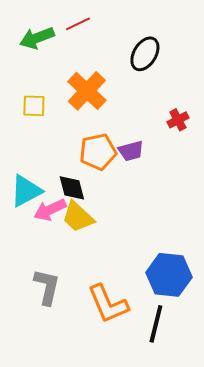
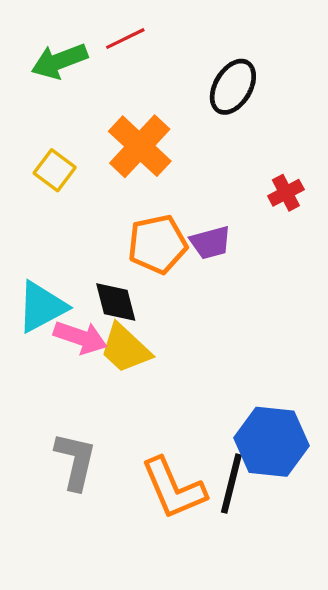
yellow square: (34, 106) -> (55, 170), turned 35
pink arrow: (50, 210) -> (80, 337), turned -136
black line: (156, 324) -> (231, 484), moved

